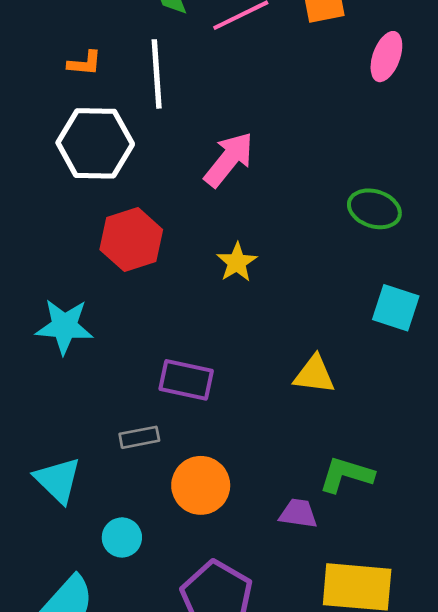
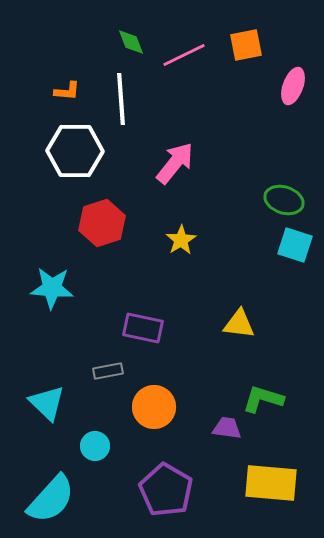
cyan square: (396, 308) -> (295, 245), moved

